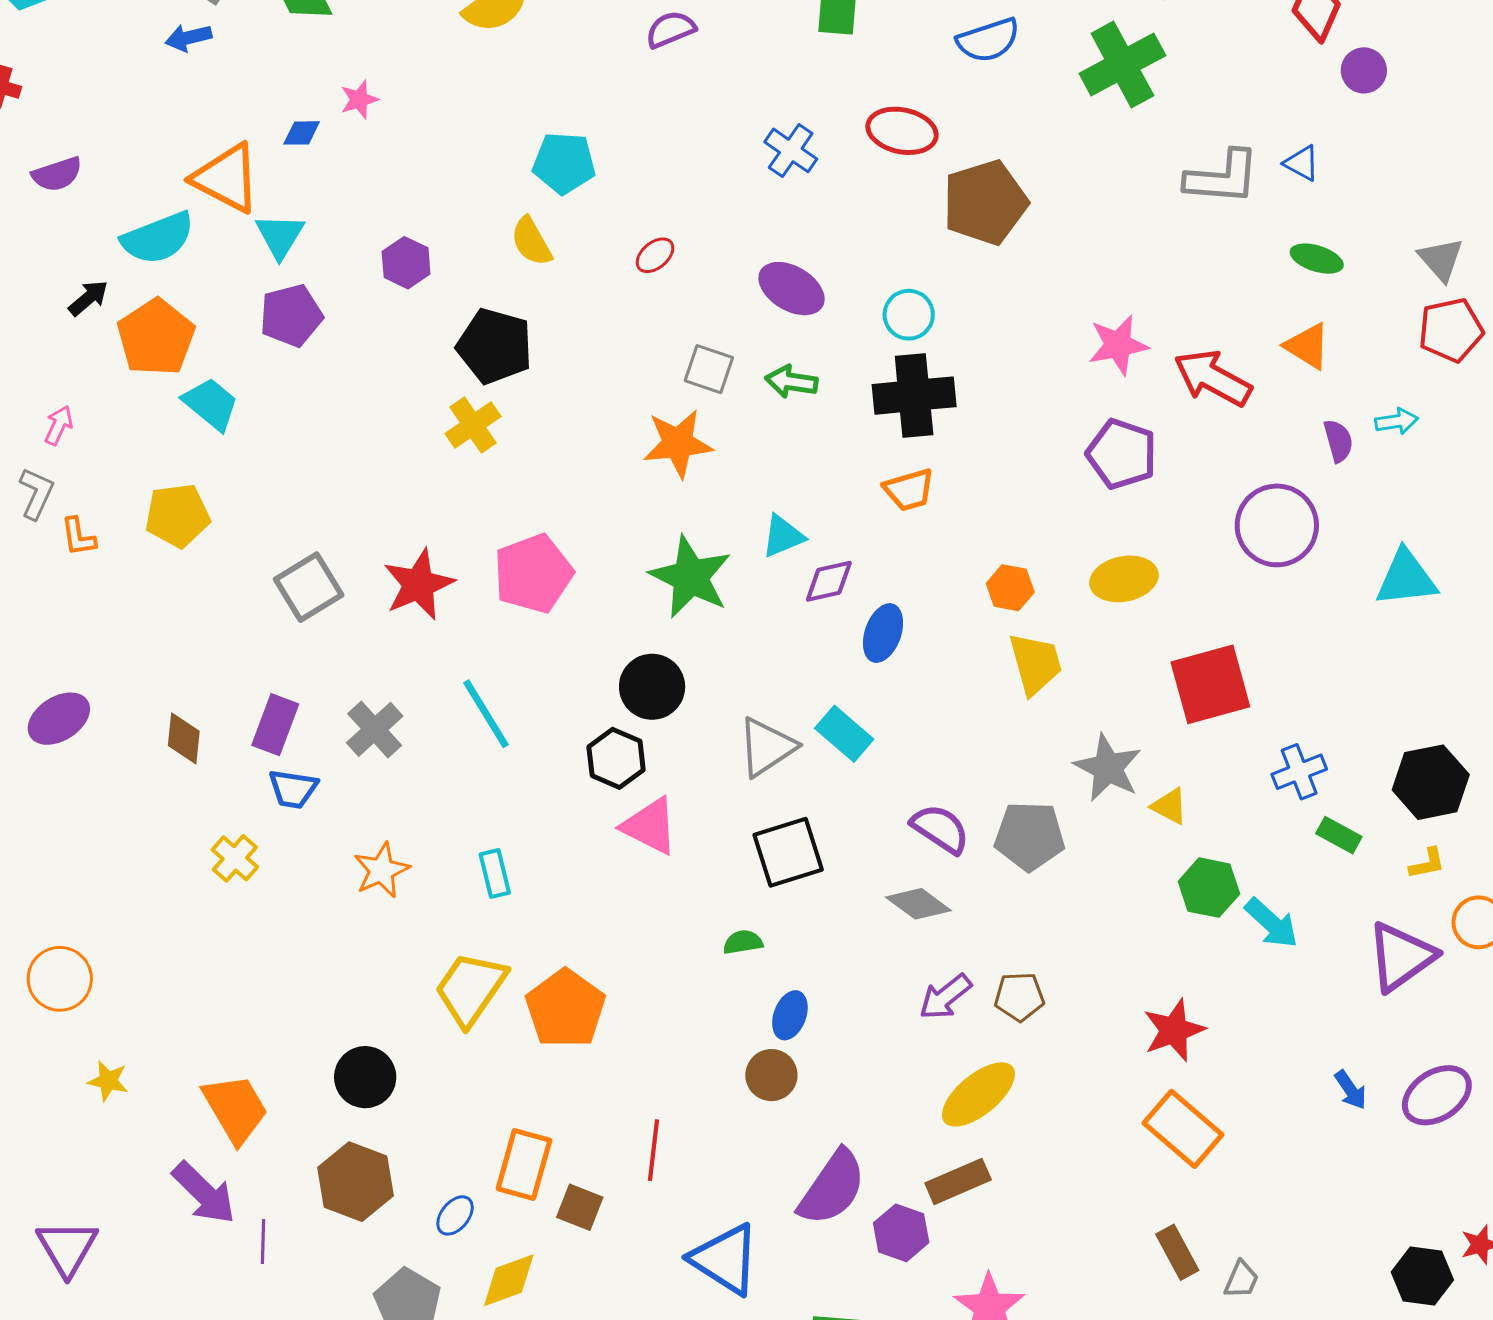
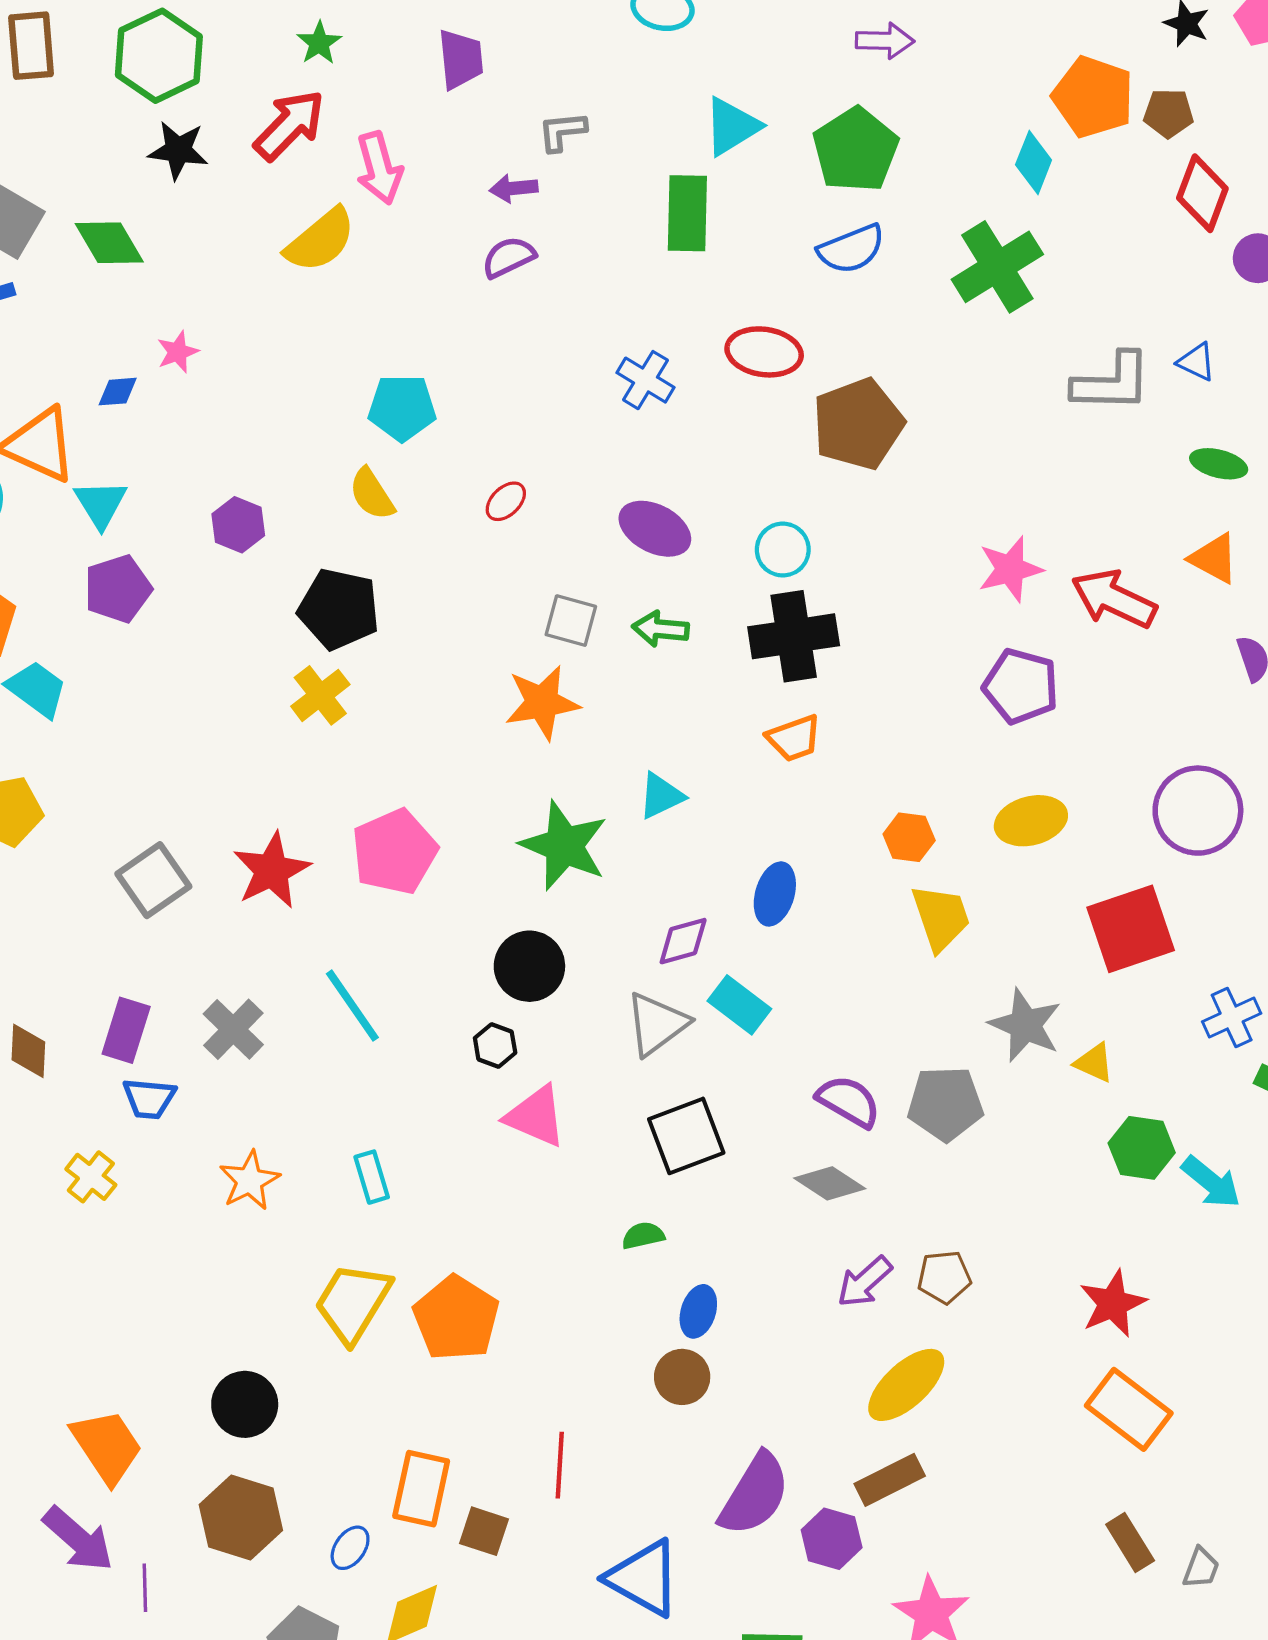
purple circle: (1277, 525) -> (1198, 811), moved
purple diamond: (829, 581) -> (683, 941), moved
black hexagon: (616, 758) -> (495, 1045), size x0.7

